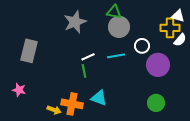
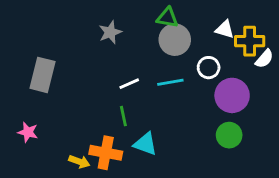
white triangle: (178, 16) -> (225, 29), moved
gray star: (75, 22) -> (110, 32), size x0.7
green line: (84, 71) -> (123, 116), moved
green circle: (156, 103) -> (229, 135), moved

